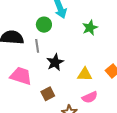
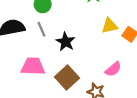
yellow triangle: (85, 74) -> (110, 26), moved
brown square: (48, 94) -> (67, 78), size x1.5

